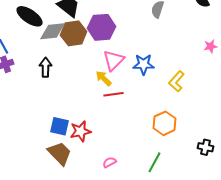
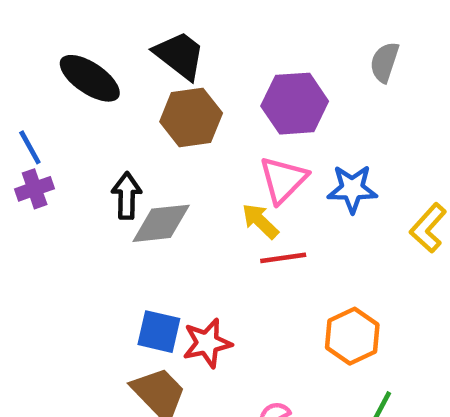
purple hexagon: (102, 27) -> (295, 104), moved
gray diamond: (53, 31) -> (161, 223), moved
orange hexagon: (165, 123) -> (352, 336), moved

